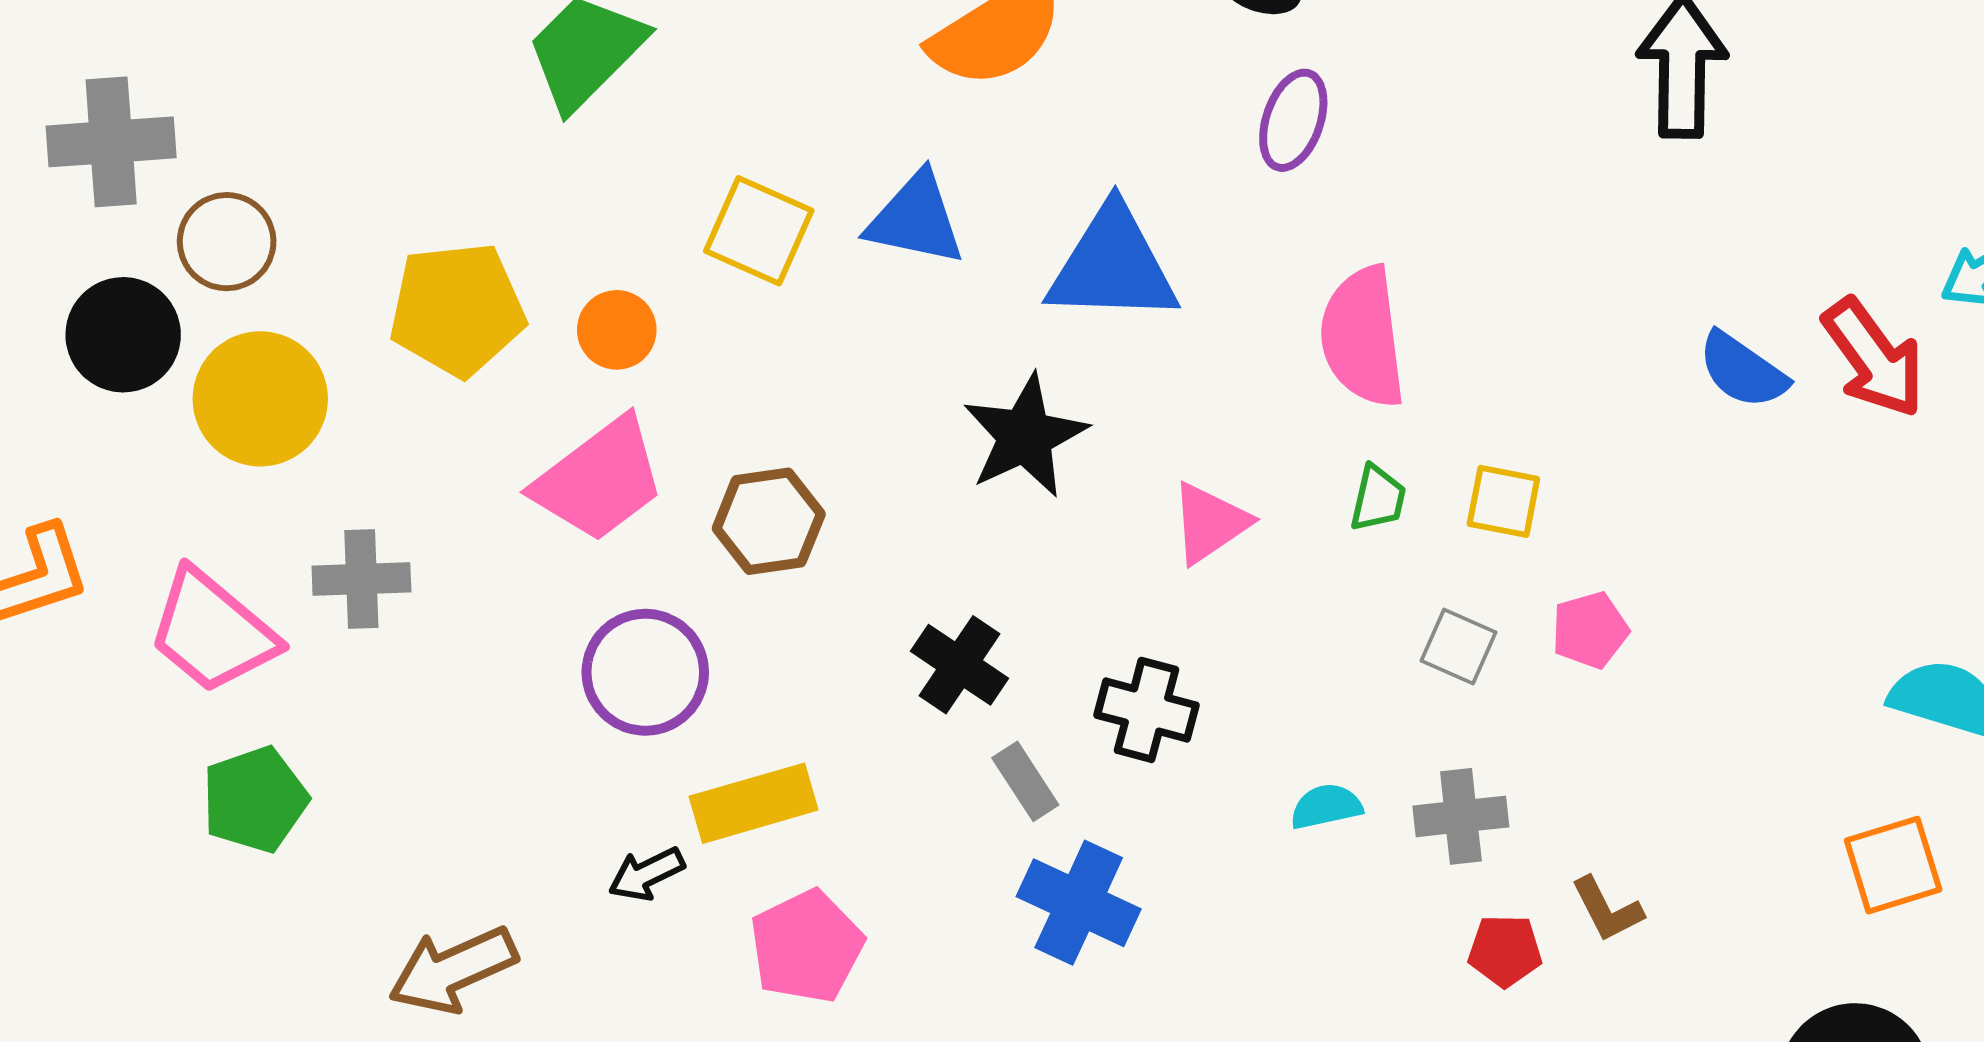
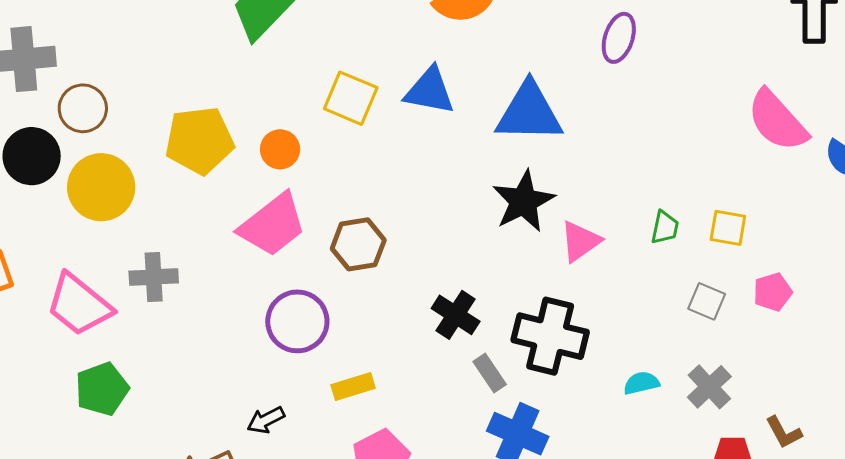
pink semicircle: (1363, 337) -> (777, 121), moved, turned -34
black star: (1025, 436) -> (523, 201), moved
black cross: (1146, 710) -> (550, 336), size x1.5
yellow rectangle: (754, 803) -> (353, 386), size x0.7
gray cross: (1461, 816) -> (709, 387), turned -36
black arrow: (646, 874) -> (266, 420), moved

